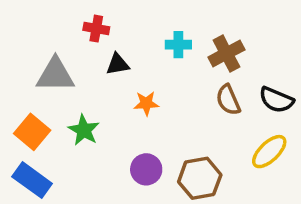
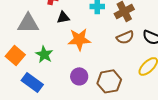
brown semicircle: (228, 100) -> (125, 37), turned -90
orange star: (146, 103) -> (79, 39), size x1.6
blue rectangle: (32, 180) -> (32, 82), moved

